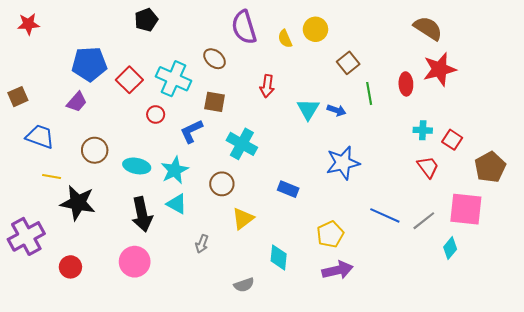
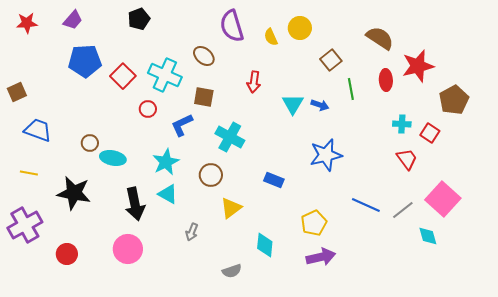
brown semicircle: (428, 28) -> (380, 38), moved
purple trapezoid: (77, 102) -> (73, 20), moved
brown circle: (95, 150) -> (90, 143), size x0.7
cyan ellipse: (137, 166) -> (113, 158), moved
brown pentagon: (490, 167) -> (454, 100), moved
yellow line: (52, 177) -> (29, 173), moved
pink square: (466, 209) -> (443, 199), turned 36
cyan diamond: (450, 248) -> (428, 236), turned -55

